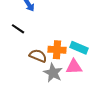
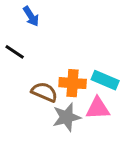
gray star: (53, 73) -> (67, 117), turned 30

